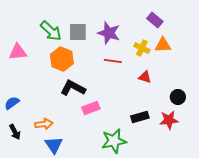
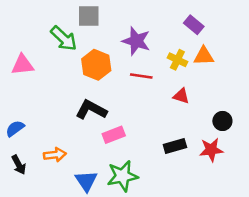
gray square: (78, 32) -> (89, 16), moved
orange hexagon: (62, 59) -> (96, 65), moved
green star: (114, 141) -> (122, 176), moved
blue triangle: (54, 145) -> (86, 181), moved

